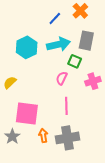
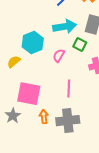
cyan hexagon: (27, 47) -> (33, 43), moved
pink semicircle: (62, 78) -> (59, 56), moved

